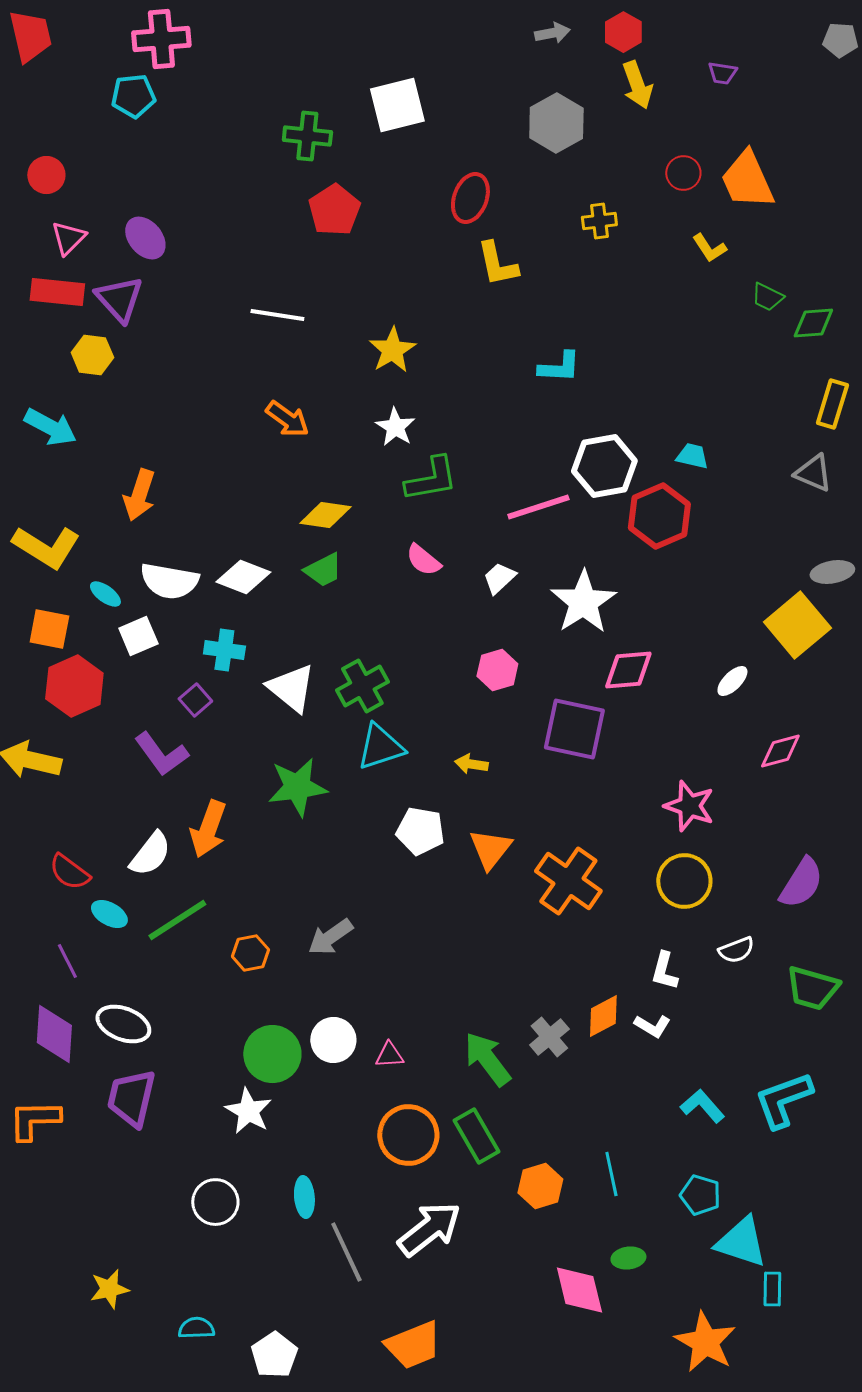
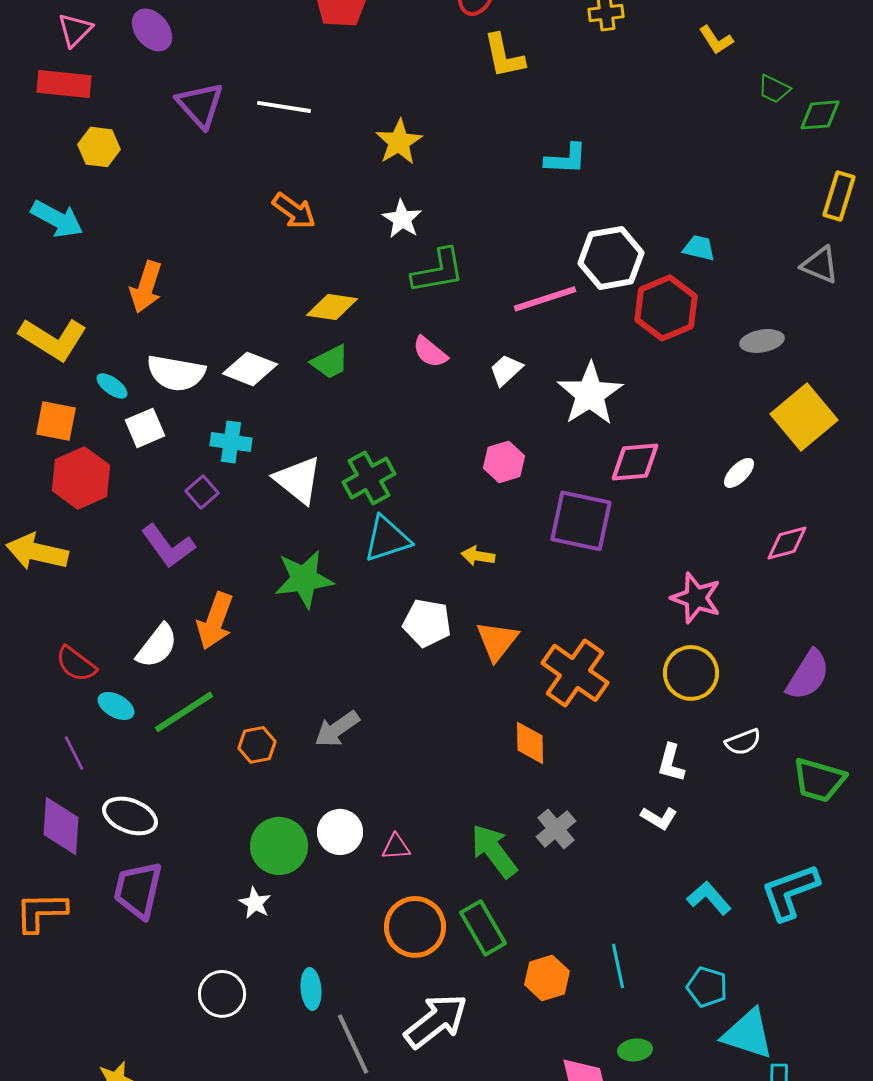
purple triangle: (119, 299) -> (200, 105), moved
gray ellipse: (832, 572) -> (762, 341), moved
orange diamond: (603, 1016) -> (530, 743), moved, turned -63
white star: (248, 1111) -> (255, 903), size x0.7

